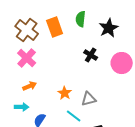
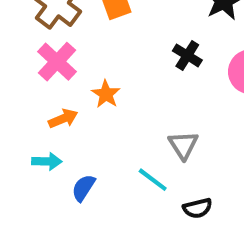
orange star: (65, 93) -> (106, 94), moved
gray triangle: (89, 99) -> (183, 145), turned -49

